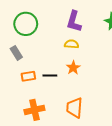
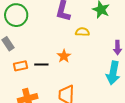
yellow semicircle: (72, 44) -> (82, 32), moved

